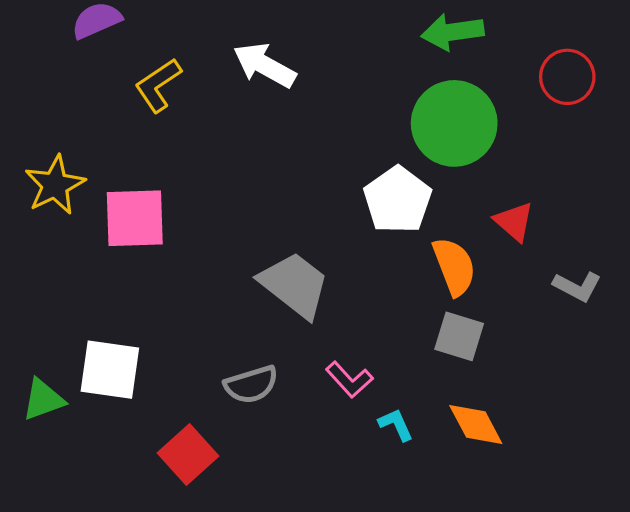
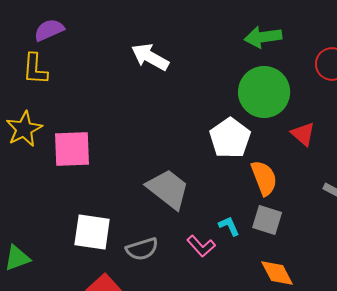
yellow L-shape: (158, 85) -> (35, 69), moved, turned -52
red triangle: (514, 222) -> (303, 134), moved
white square: (110, 370) -> (92, 232), moved
cyan L-shape: (396, 425) -> (229, 226), moved

